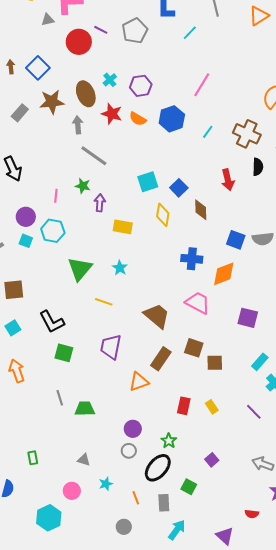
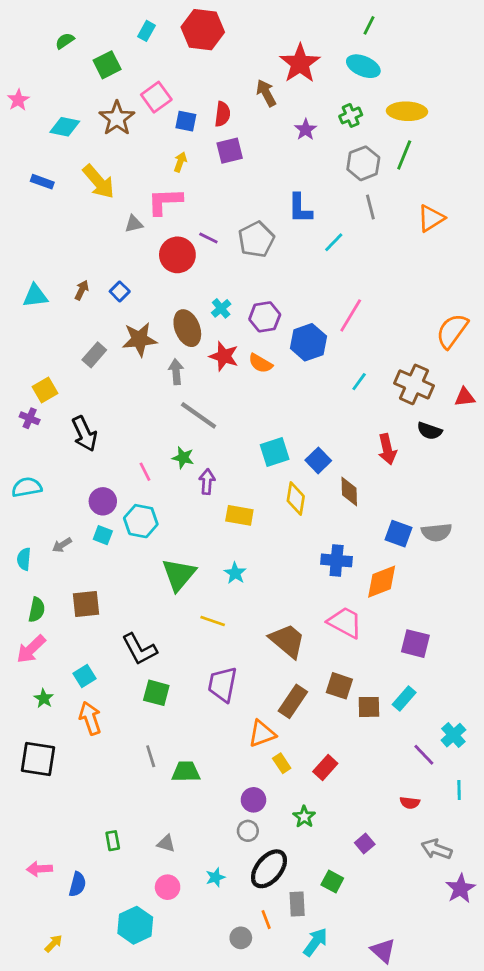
brown arrow: (11, 67) -> (82, 290), turned 32
blue square: (38, 68) -> (120, 291), size x0.6
blue hexagon: (172, 119) -> (308, 342), moved
black semicircle: (258, 167) -> (430, 431), turned 108
pink line: (56, 196) -> (145, 472), turned -32
cyan square: (13, 328) -> (84, 676), moved
cyan rectangle: (260, 362) -> (404, 698), moved
red rectangle: (184, 406) -> (325, 767), turned 30
yellow rectangle: (212, 407) -> (282, 763), moved
purple line: (254, 412) -> (424, 755), moved
gray triangle: (84, 460) -> (166, 844), moved
black ellipse: (158, 468) -> (269, 869), moved
orange line: (136, 498) -> (266, 920), moved
red semicircle: (252, 514) -> (410, 803), moved

